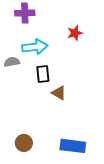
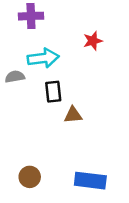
brown triangle: (59, 93) -> (73, 115), turned -35

